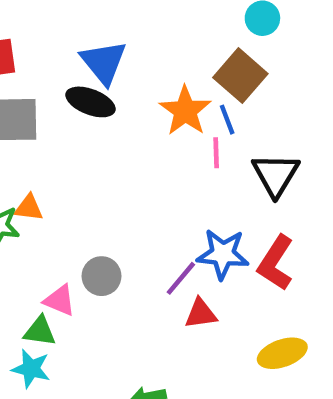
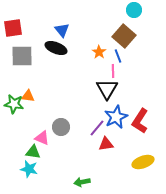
blue triangle: (104, 62) -> (62, 30), size x0.7
orange star: (185, 111) -> (99, 52), size x0.6
black triangle: (276, 175) -> (107, 89), moved
blue star: (223, 254) -> (116, 117), turned -30

